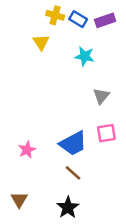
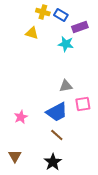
purple rectangle: (105, 20) -> (80, 27), moved
yellow triangle: (41, 42) -> (32, 33), turned -40
gray triangle: (101, 96) -> (66, 86), moved, turned 40

